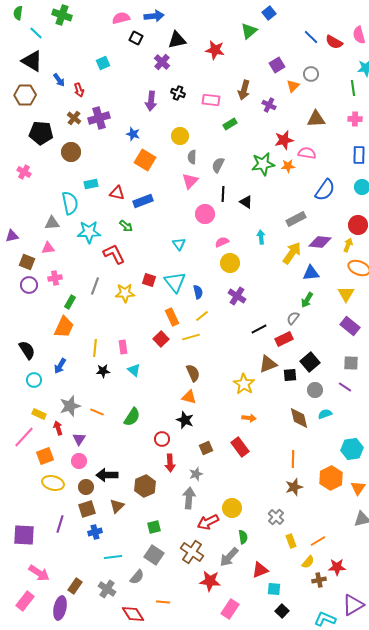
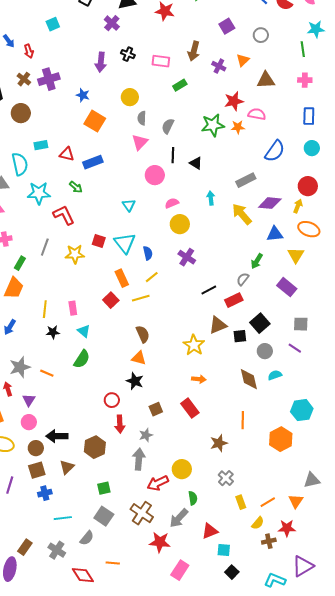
orange triangle: (293, 86) -> (243, 60), moved
yellow arrow: (292, 253) -> (242, 214), turned -75
blue triangle: (311, 273) -> (275, 234), moved
purple rectangle: (350, 326) -> (287, 287), moved
green semicircle: (132, 417) -> (82, 359), moved
brown star: (294, 487) -> (219, 443), moved
orange triangle: (358, 488) -> (296, 501), moved

